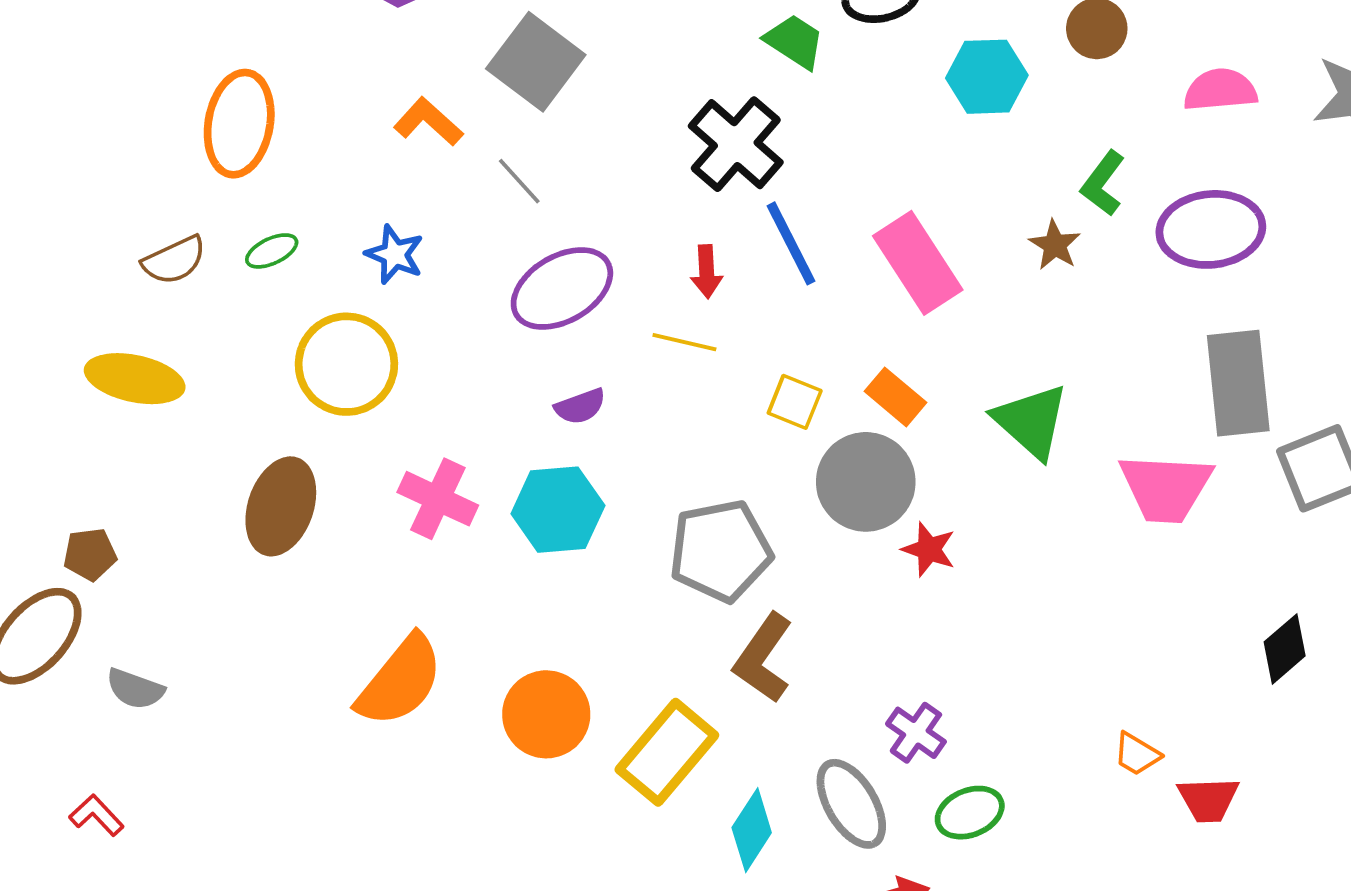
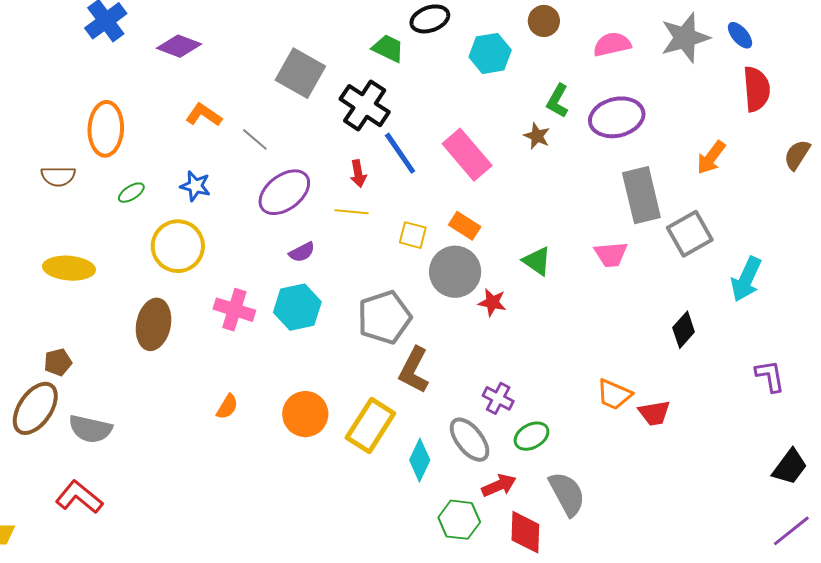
gray square: (536, 62) -> (300, 73), moved
brown semicircle: (174, 260) -> (58, 176), moved, turned 32
green triangle: (1031, 421) -> (537, 261), moved, size x0.7
pink trapezoid: (1166, 488) -> (611, 254), size x0.7
orange semicircle: (400, 681) -> (227, 407), size x0.5
gray semicircle: (135, 689) -> (90, 429), size x1.4
orange trapezoid: (1137, 754) -> (614, 394), size x1.4
red L-shape: (96, 815) -> (79, 497), size x1.6

